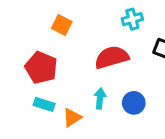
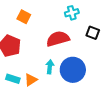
blue circle: (134, 103) -> (73, 70), size x1.6
cyan rectangle: (44, 104) -> (13, 79), moved

